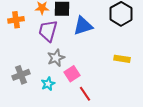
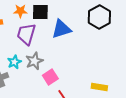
yellow rectangle: (122, 59) -> (99, 87), moved
cyan star: (48, 84) -> (14, 62), moved

